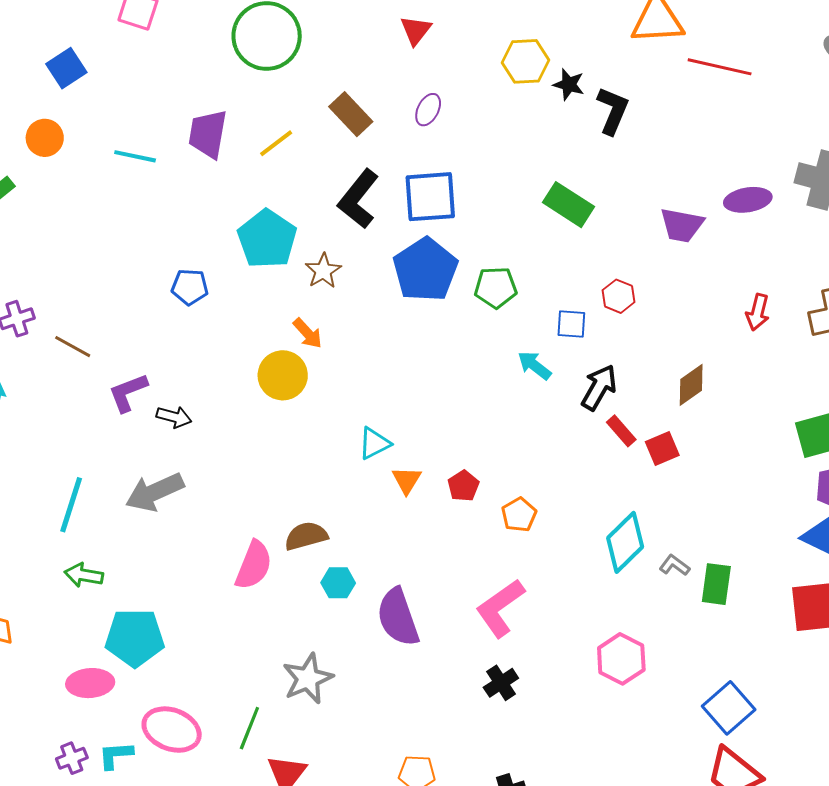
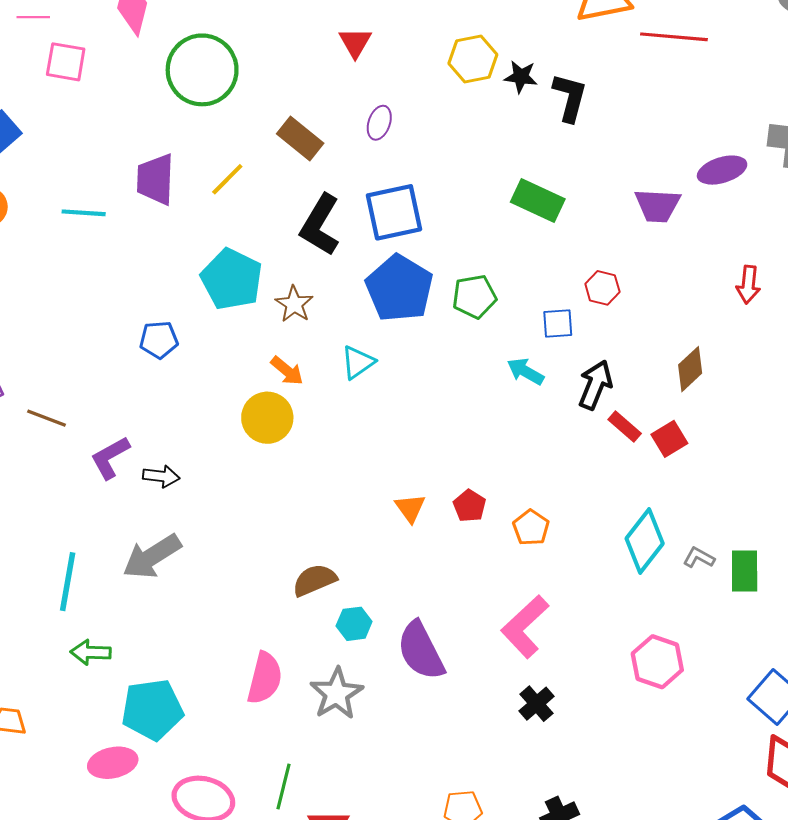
cyan triangle: (374, 443) -> (358, 362), moved
pink semicircle: (254, 565) -> (265, 678), moved
gray star: (308, 679) -> (337, 694), moved

